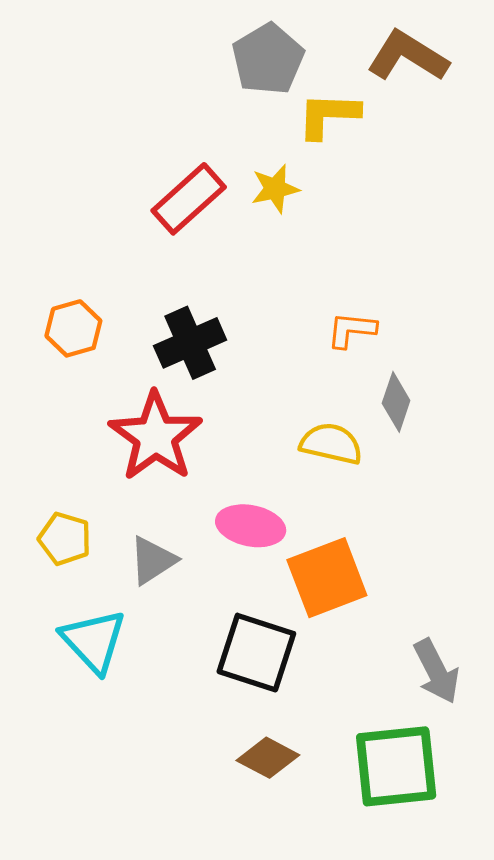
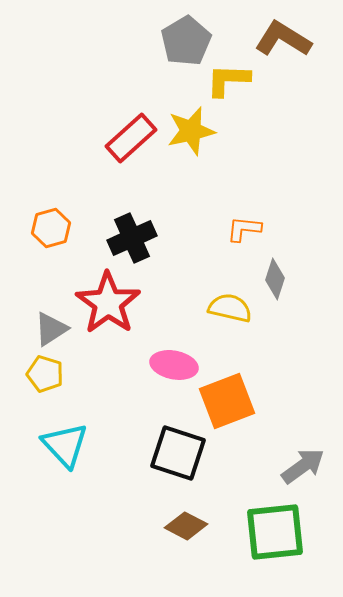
yellow star: (275, 189) -> (191, 131), size x1.4
gray triangle: (153, 560) -> (51, 329), moved
gray arrow: (436, 671) -> (303, 466), turned -99

